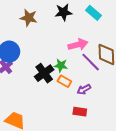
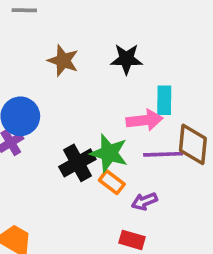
cyan rectangle: (94, 13) -> (164, 100), moved, turned 42
purple line: (91, 62) -> (163, 154), turned -55
green star: (61, 65) -> (109, 153), size x1.5

